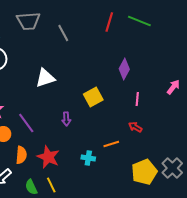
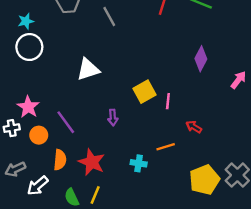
purple diamond: (124, 69) -> (201, 59), moved
pink line: (137, 99) -> (168, 101), moved
yellow line: (51, 185) -> (95, 195), turned 49

